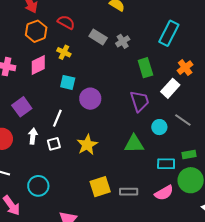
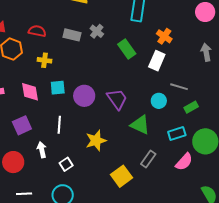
pink diamond: (38, 65) -> (30, 92), moved, turned -55
purple trapezoid: (140, 101) -> (117, 99), moved
purple square: (22, 107) -> (22, 125), turned 30
white square: (54, 144) -> (66, 164), moved
green triangle: (134, 144) -> (140, 125), turned 45
yellow star: (87, 145) -> (96, 141), turned 30
green rectangle: (189, 155) -> (191, 107), moved
gray rectangle: (129, 192) -> (148, 159), moved, turned -36

